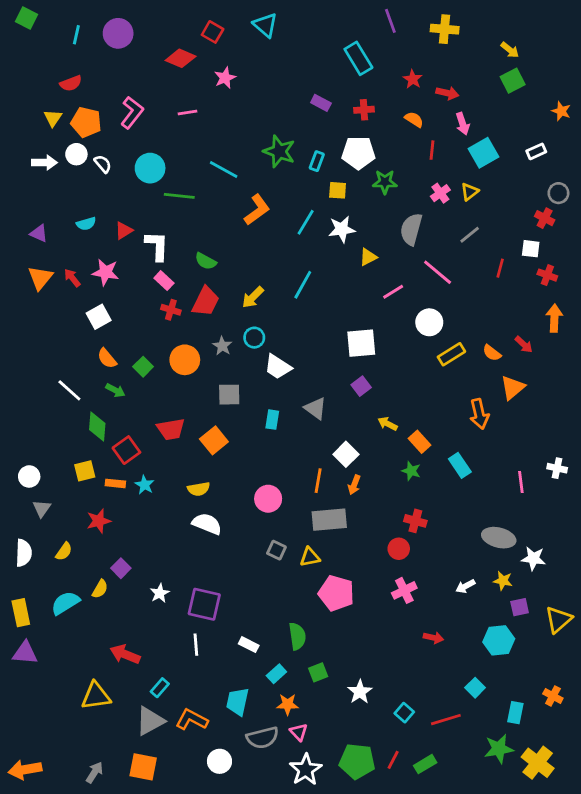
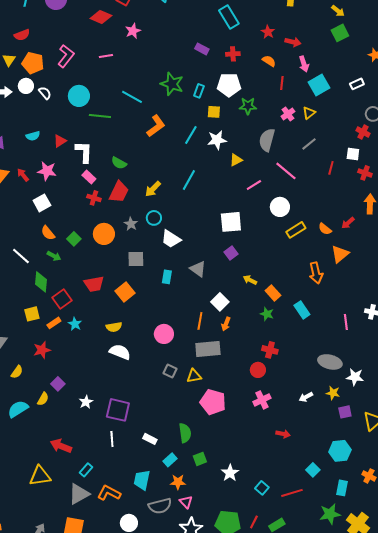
red arrow: (524, 345) -> (348, 223), turned 96
orange rectangle: (115, 483) -> (54, 323), turned -40
cyan hexagon: (499, 640) -> (340, 451), moved

